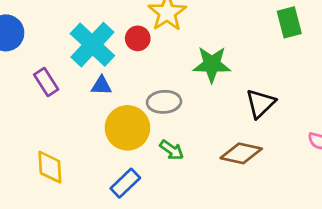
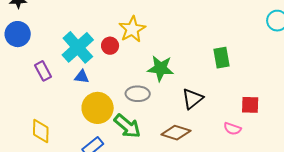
green rectangle: (289, 22) -> (221, 58), moved
gray ellipse: (164, 102) -> (138, 94), moved
green arrow: (172, 150) -> (127, 126), size x1.6

